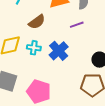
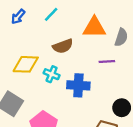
blue cross: (59, 51) -> (78, 85), turned 30

